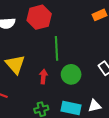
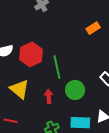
red hexagon: (39, 17) -> (31, 54), moved

